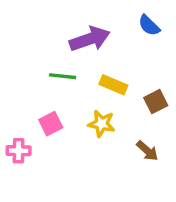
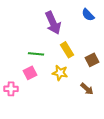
purple arrow: (90, 39) -> (53, 23), turned 85
green line: (63, 76) -> (36, 54), moved
yellow rectangle: (113, 85) -> (67, 50), turned 35

